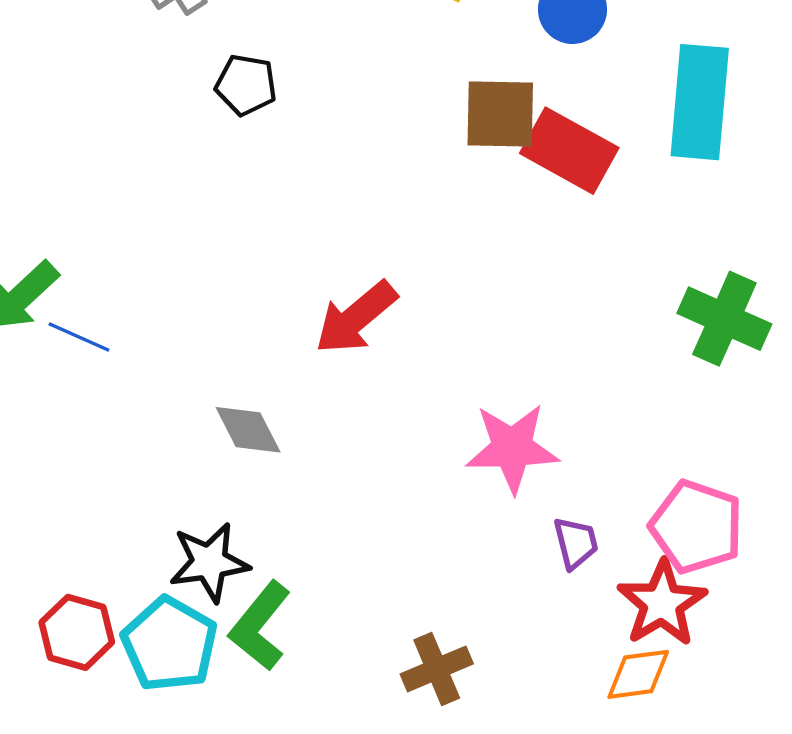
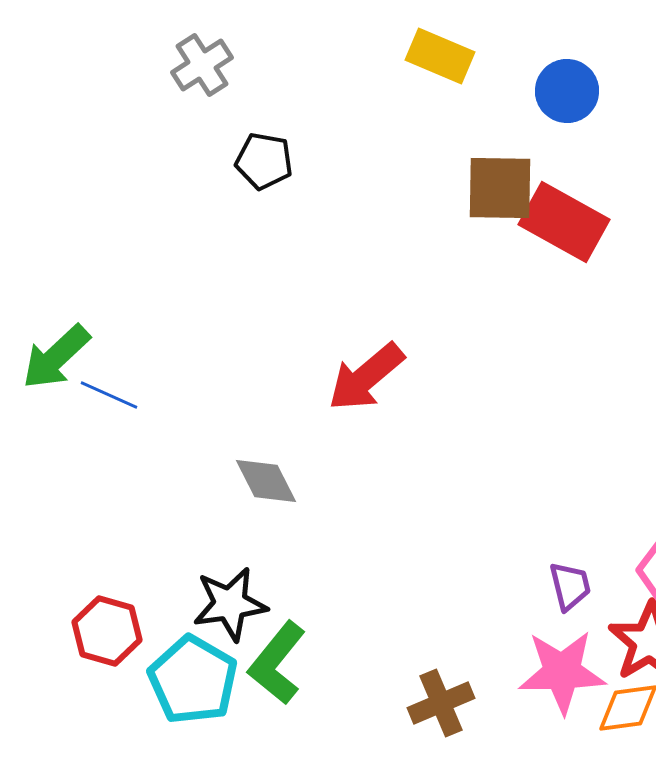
pink star: (512, 448) -> (562, 672), moved
red hexagon: (77, 632) -> (107, 631), moved

